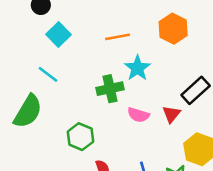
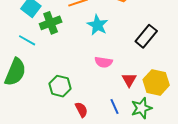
green cross: (110, 89) -> (51, 23), moved
red triangle: (171, 114) -> (129, 80), moved

